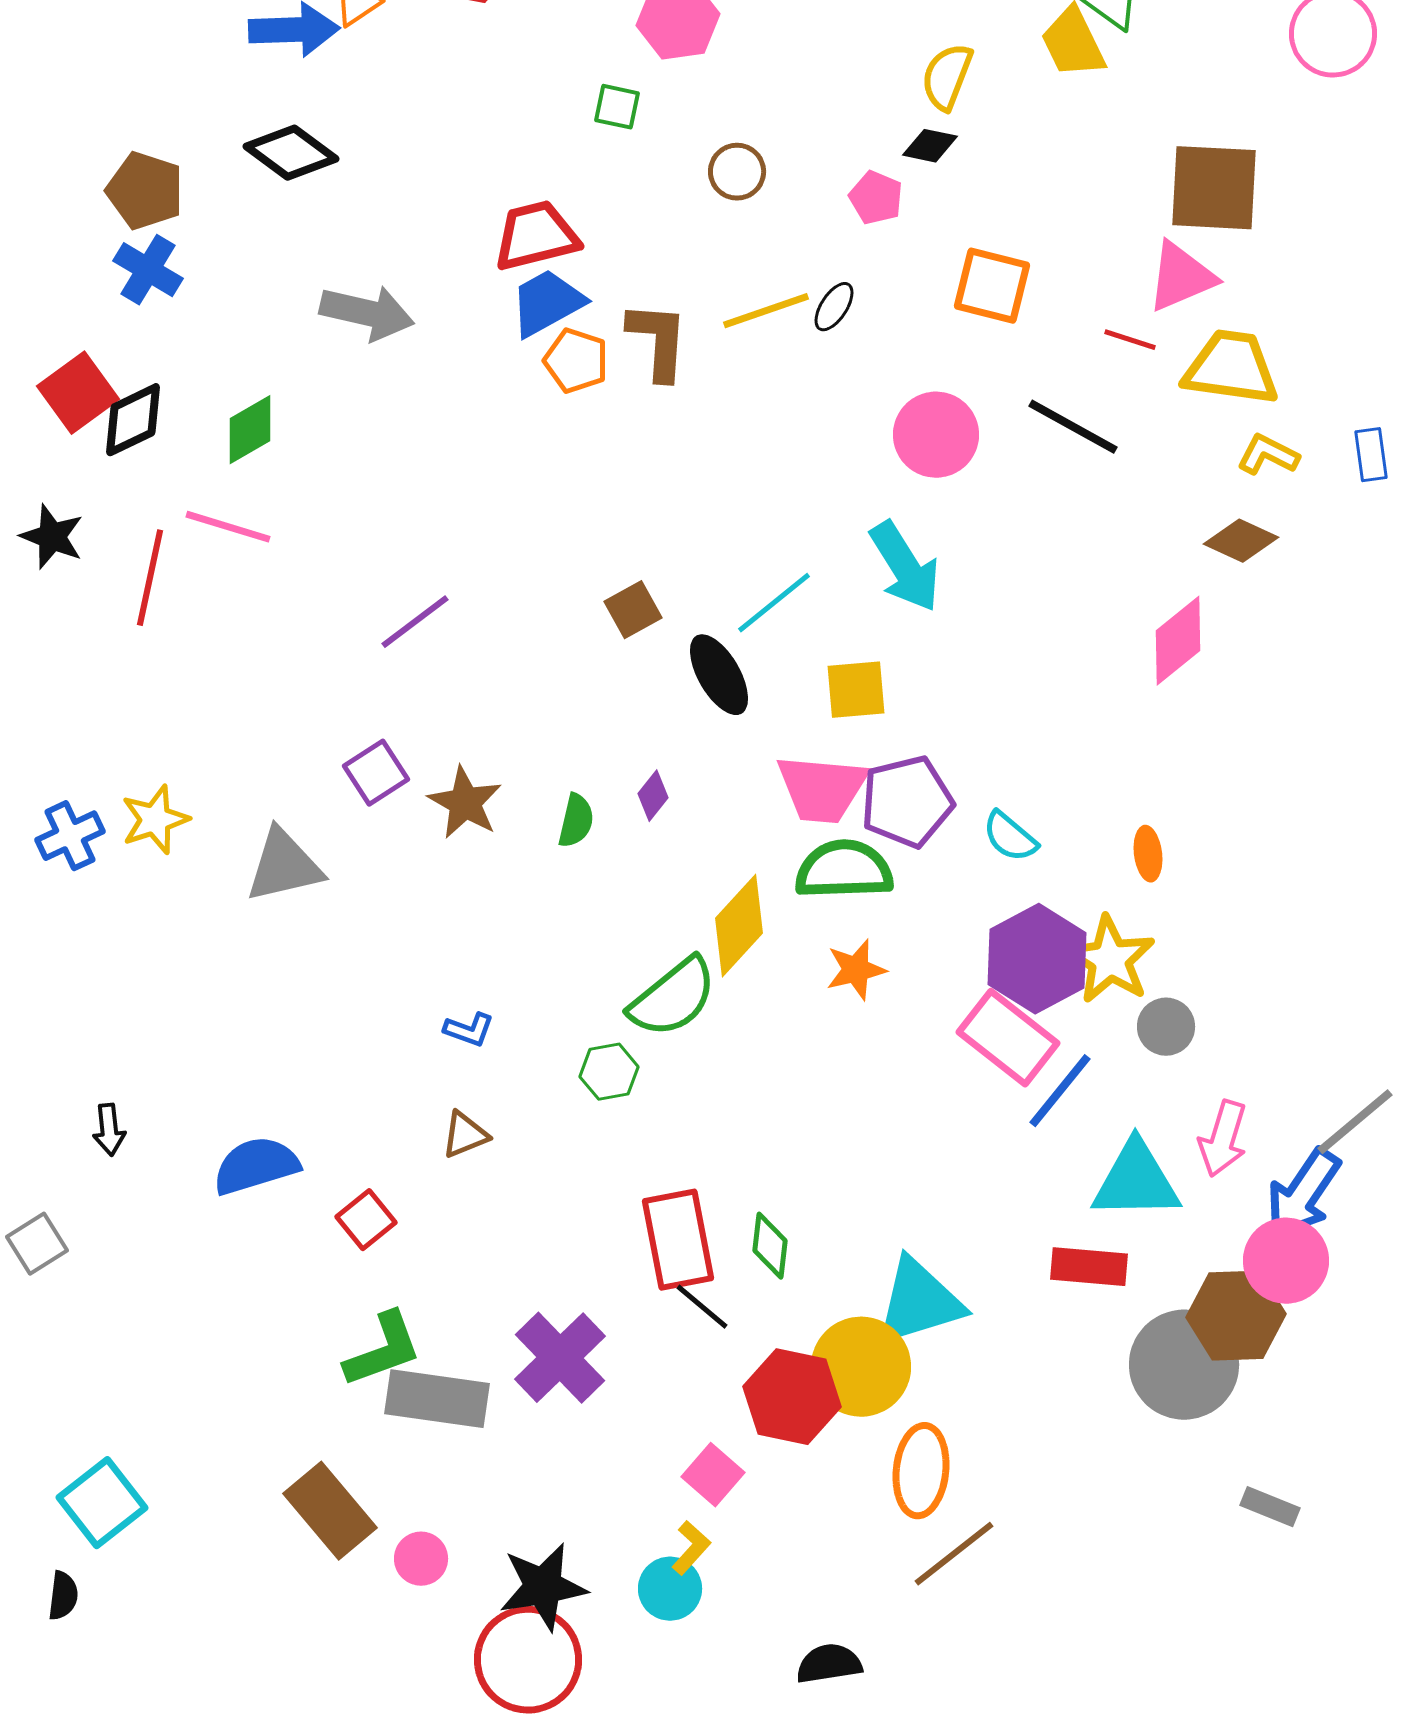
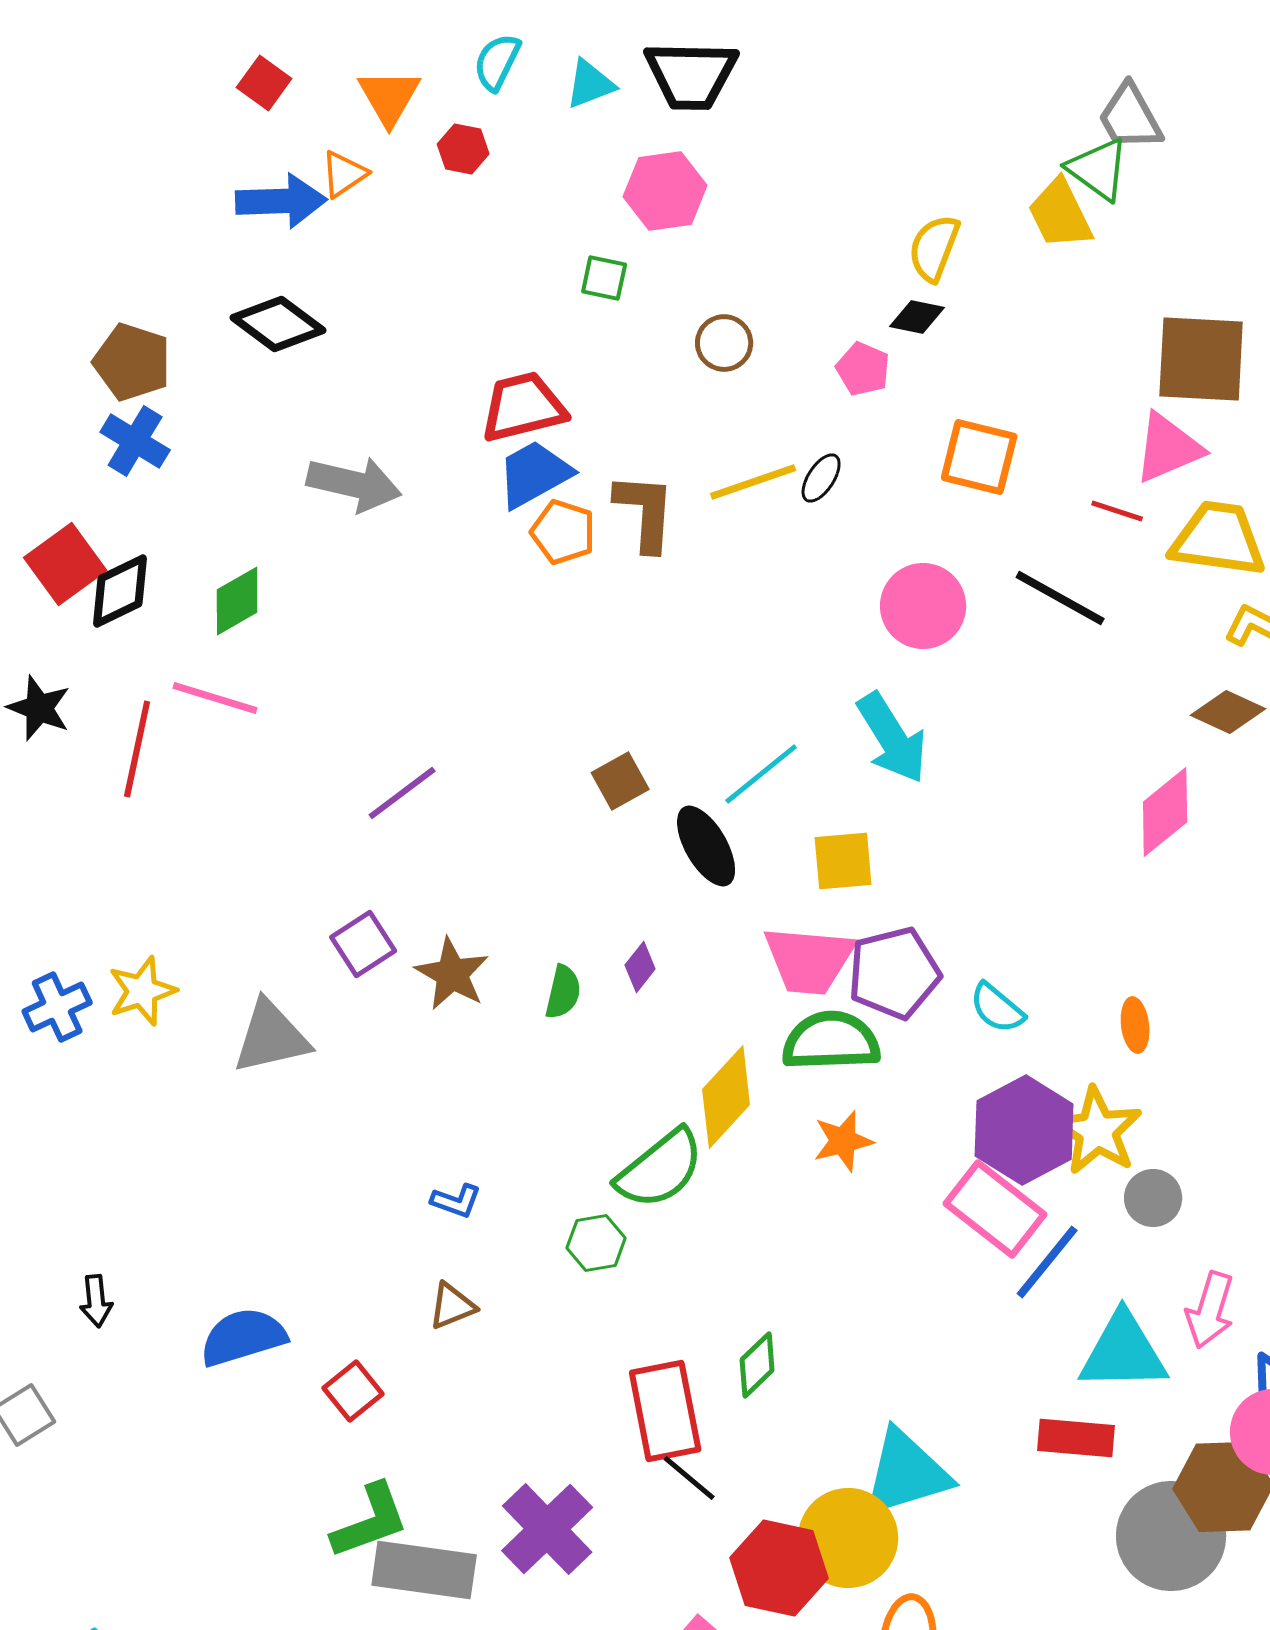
green diamond: (770, 1246) -> (757, 1365), moved, turned 40

